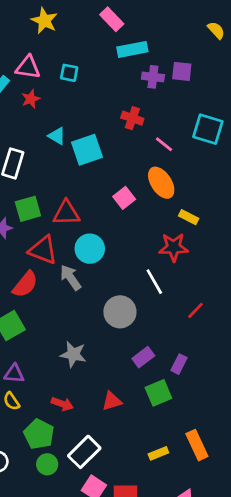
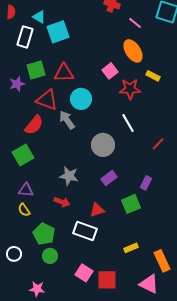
cyan triangle: (57, 136) -> (39, 17), moved
cyan square: (87, 150) -> (58, 32), moved
pink square: (124, 198) -> (110, 71), moved
red star: (174, 247) -> (130, 89), moved
purple rectangle: (143, 357) -> (109, 178), moved
red arrow: (62, 404) -> (62, 202), moved
orange rectangle: (197, 445) -> (162, 261), moved
white rectangle: (84, 452) -> (85, 231), moved, turned 65

